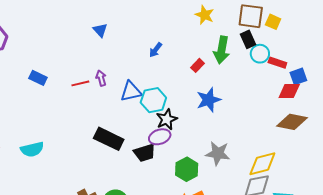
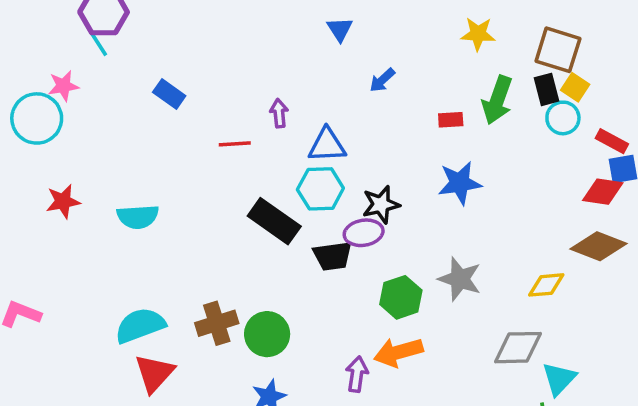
yellow star: (205, 15) -> (478, 34), turned -30
yellow square: (273, 22) -> (575, 87), moved
blue triangle: (100, 30) -> (340, 29), moved
red rectangle: (277, 63) -> (612, 141), moved
red rectangle: (198, 65) -> (451, 120), turned 32
red line: (80, 83) -> (235, 144), moved
cyan hexagon: (153, 100) -> (320, 189), moved
yellow diamond: (262, 164) -> (546, 285), moved, size x0.7

